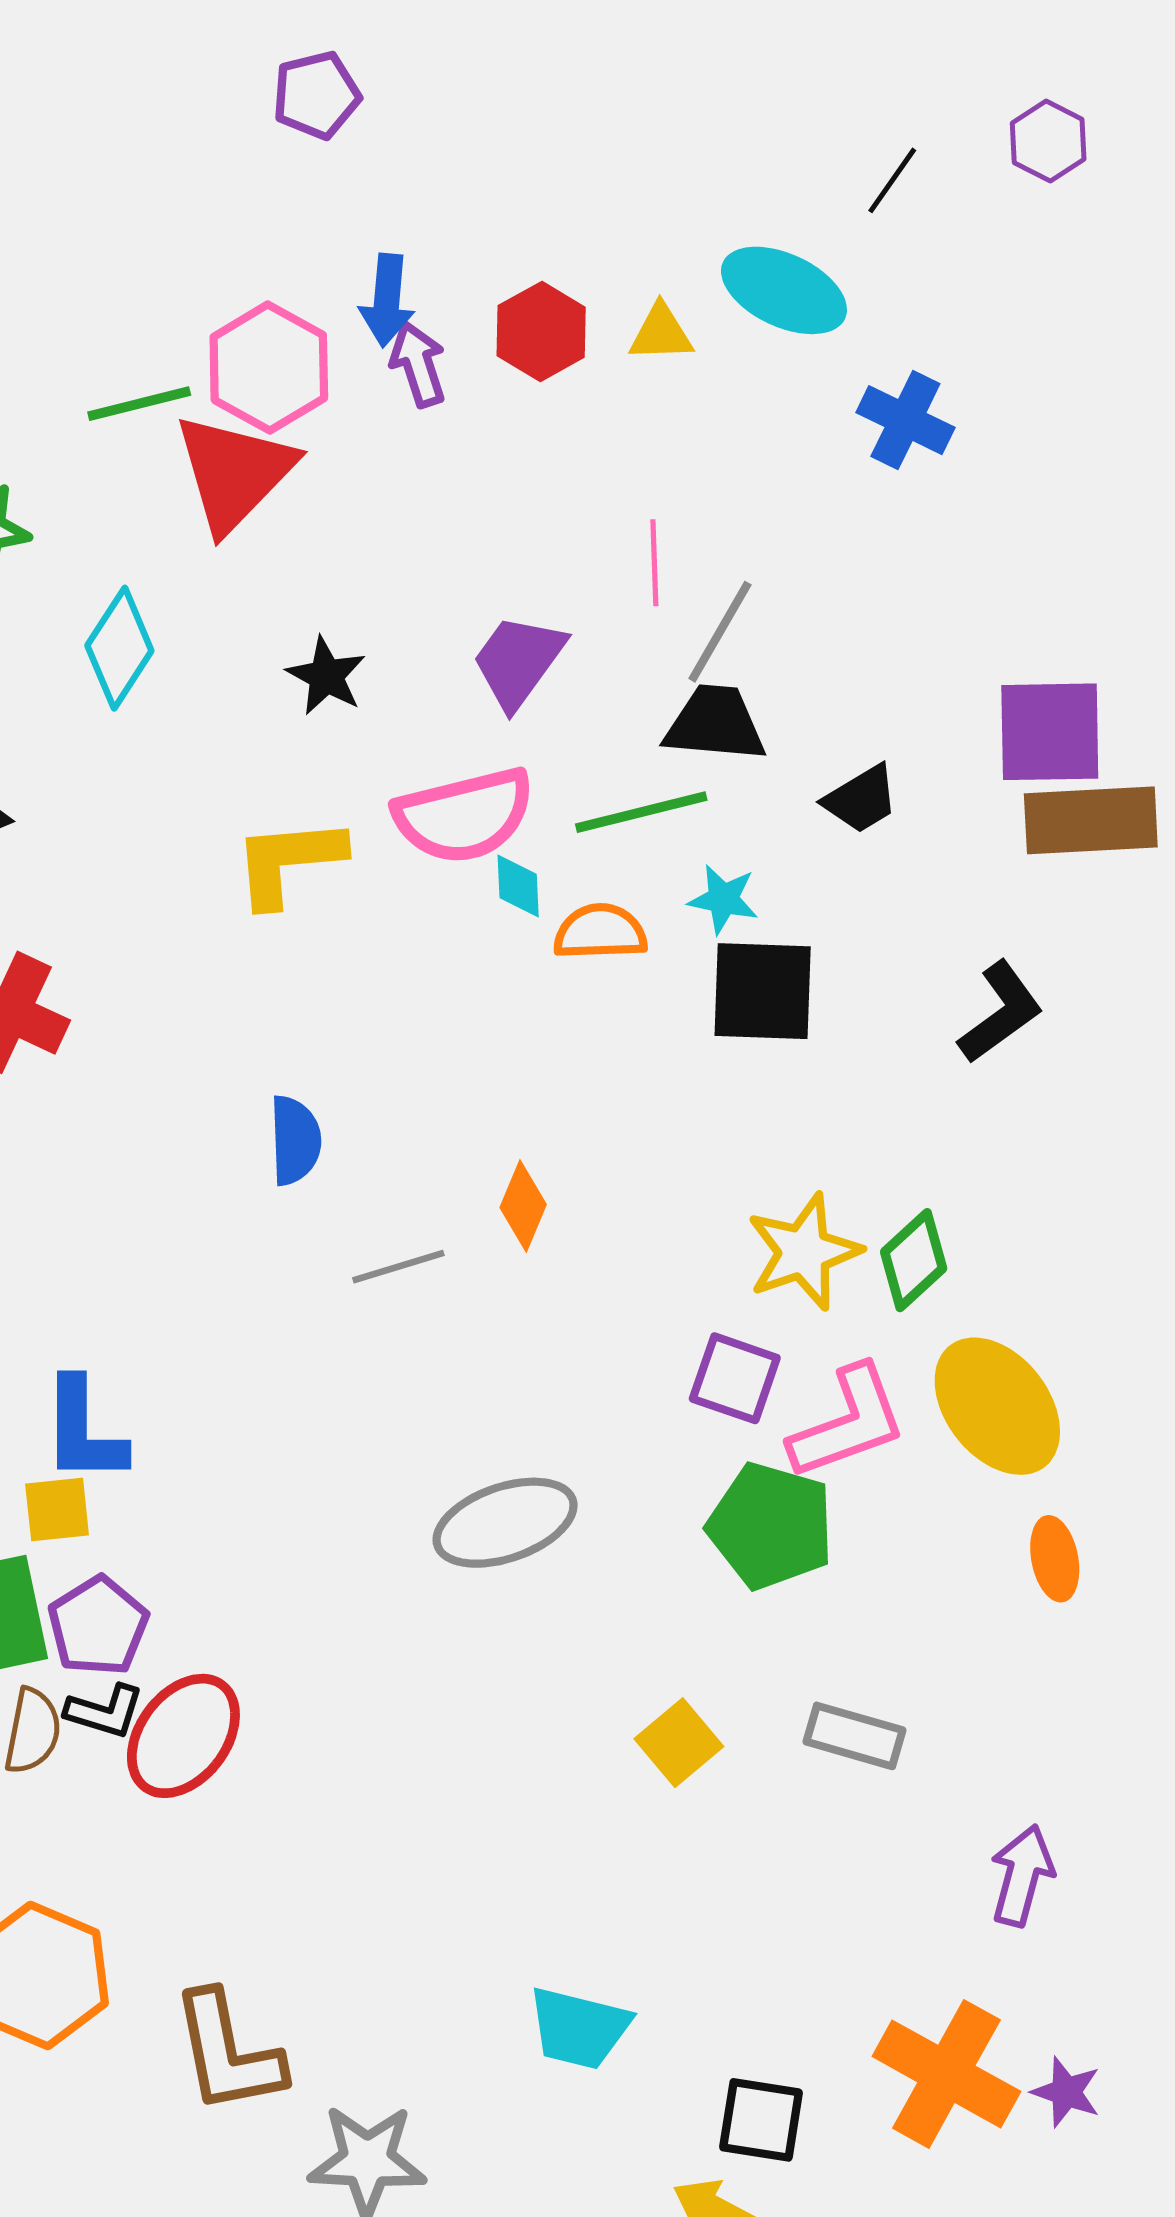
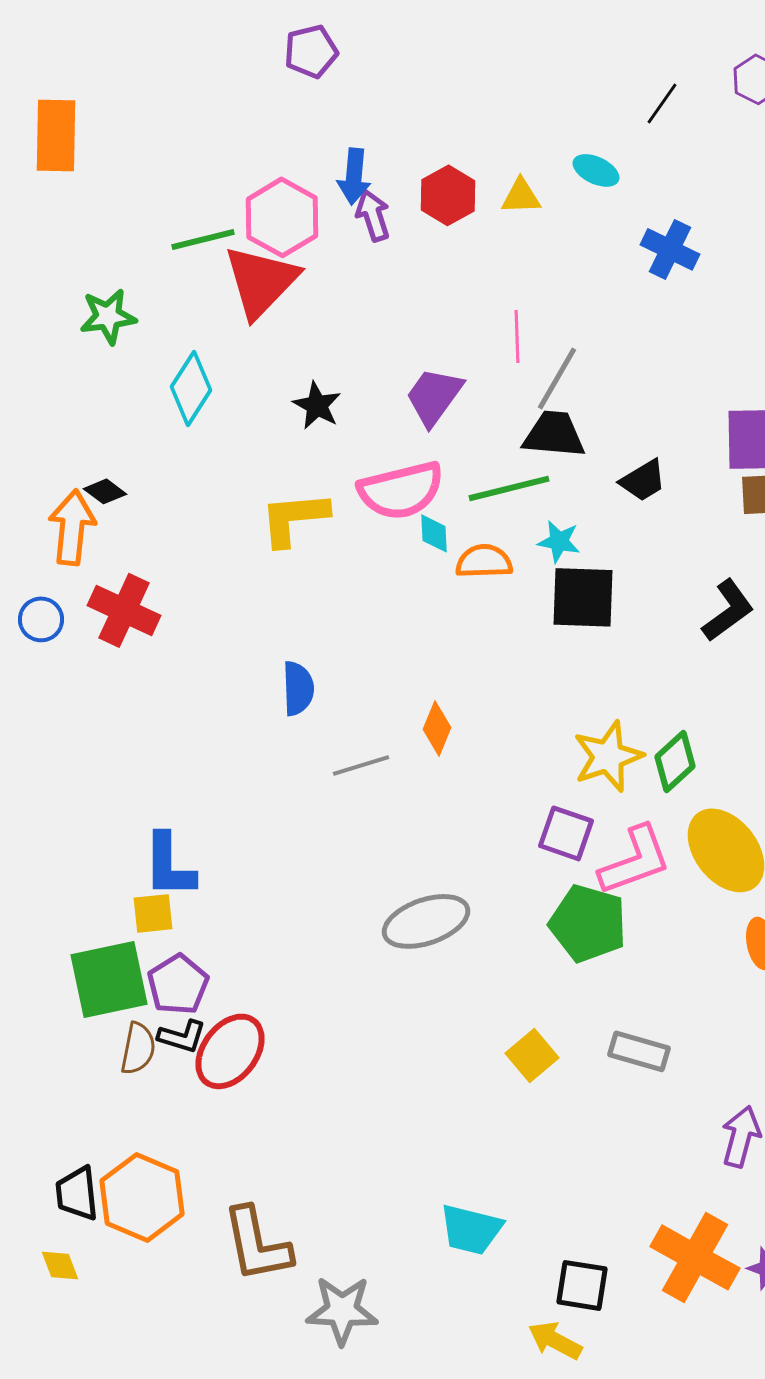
cyan ellipse: (784, 290) -> (596, 170), size x0.6

